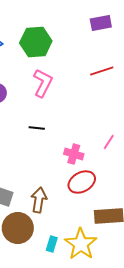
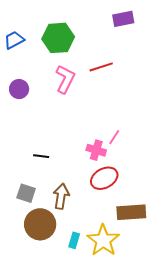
red line: (102, 71) -> (101, 67), moved
black line: (37, 128) -> (41, 156), moved
pink line: (109, 142) -> (114, 137), moved

